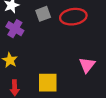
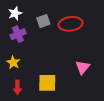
purple cross: (15, 29) -> (18, 34), turned 35

